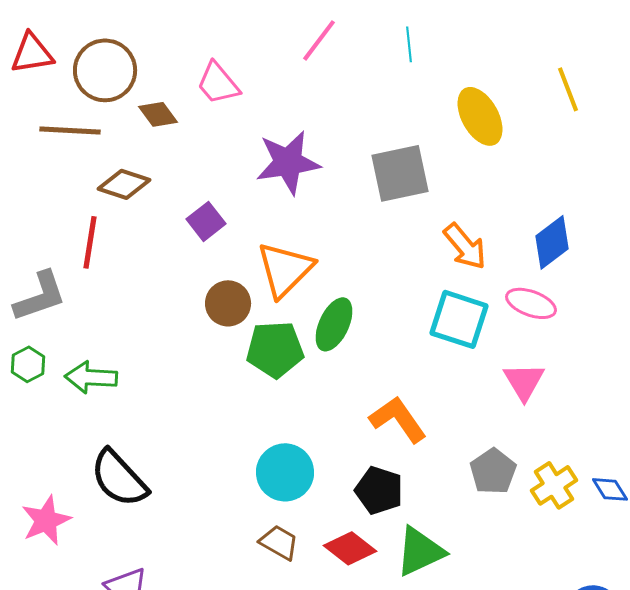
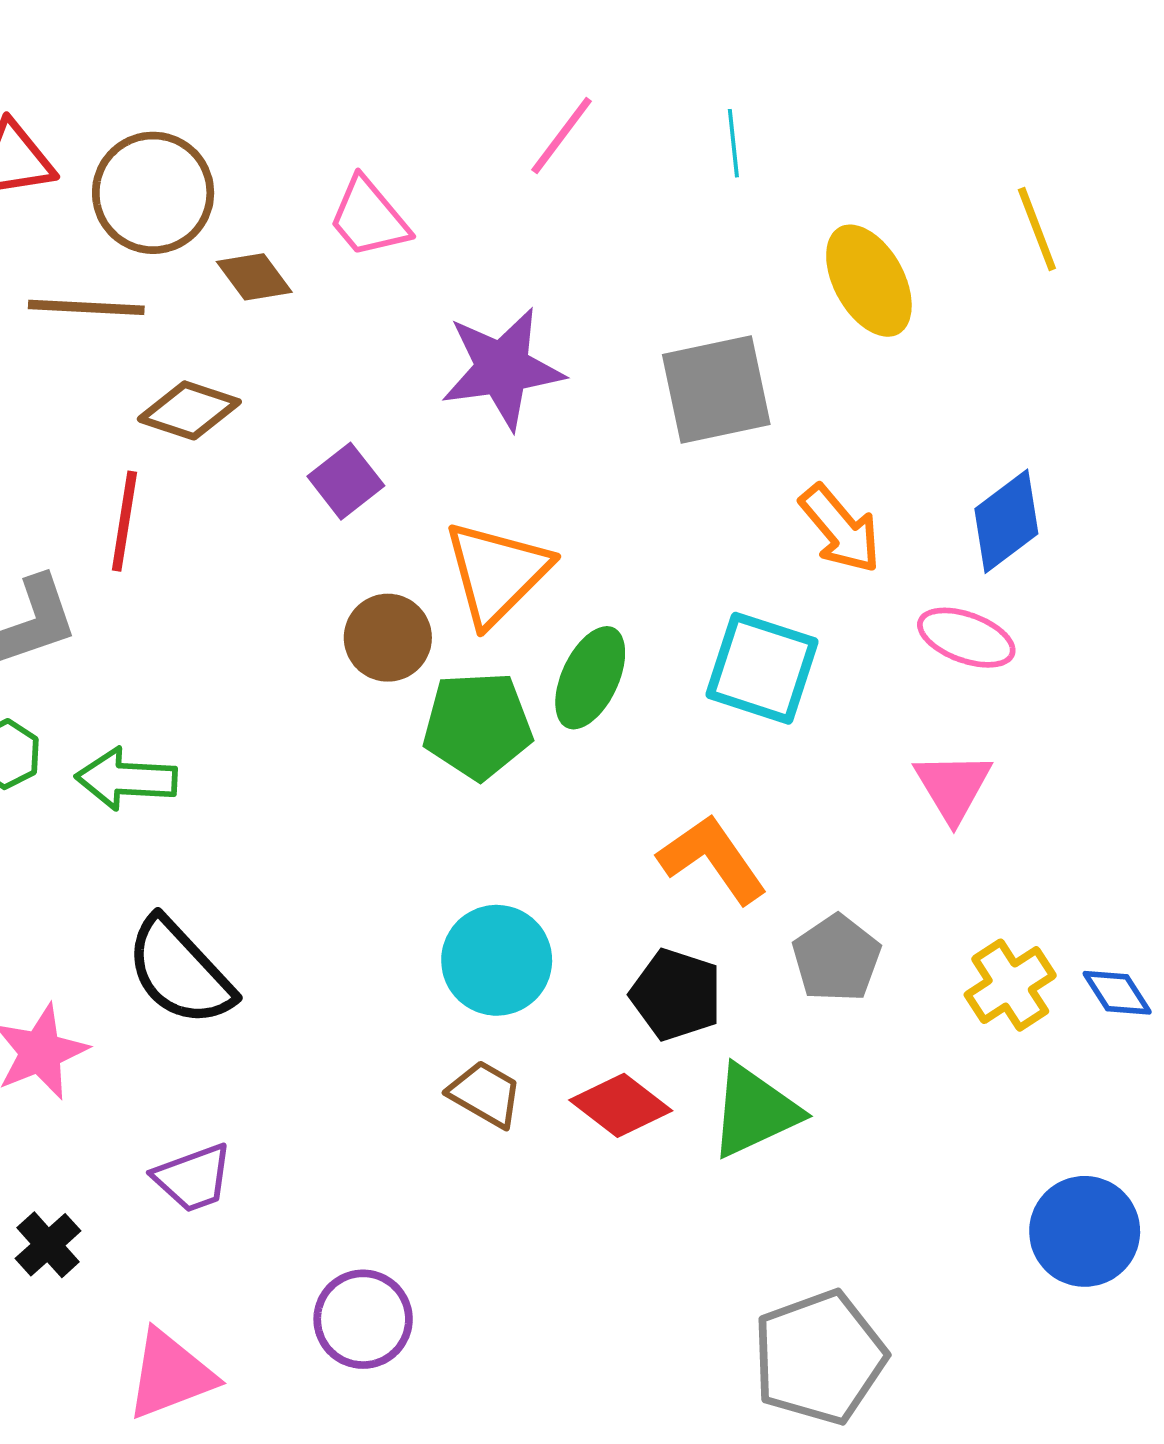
cyan square: (459, 319) -> (762, 668), moved
gray pentagon: (493, 471) -> (836, 958), moved

